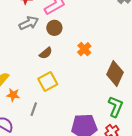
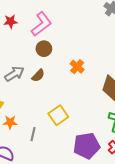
gray arrow: (29, 23) -> (14, 74), moved
yellow square: (48, 81) -> (58, 115), moved

